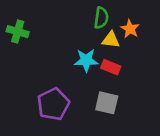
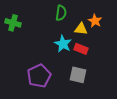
green semicircle: (101, 18) -> (61, 13), moved
cyan star: (86, 60) -> (63, 44), turned 30

